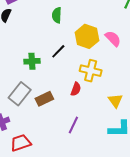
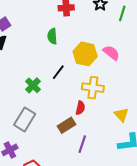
green cross: (32, 61) -> (33, 85), turned -35
brown rectangle: (44, 99) -> (67, 125), moved

